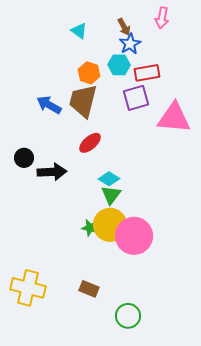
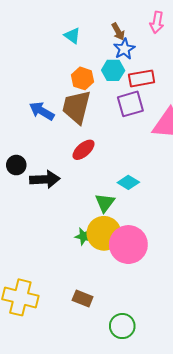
cyan diamond: (109, 179) -> (128, 182), moved

